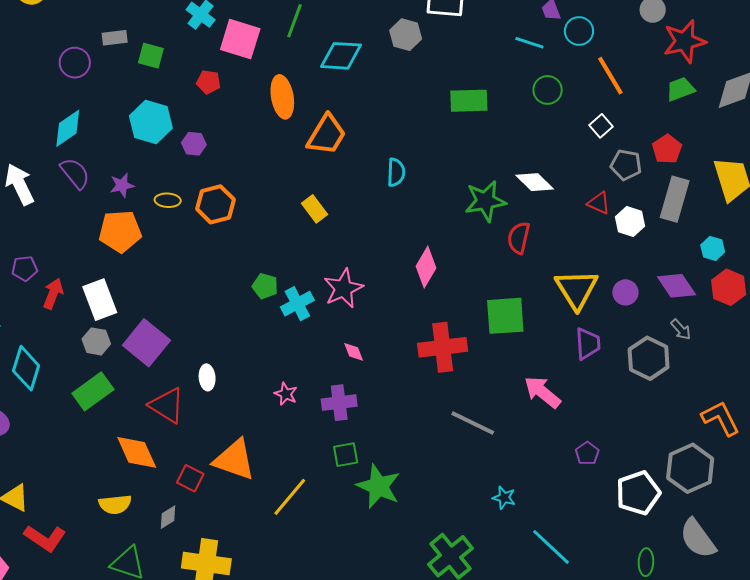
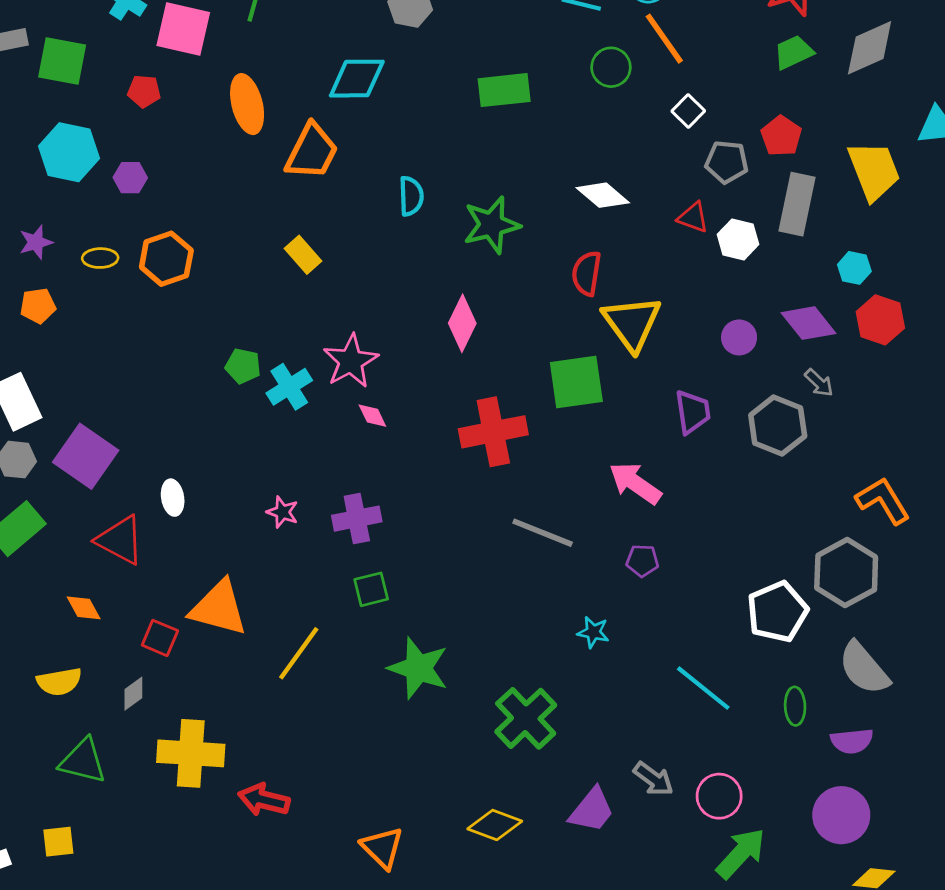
green square: (151, 56) -> (62, 61), size x1.4
cyan diamond: (341, 56) -> (357, 79), moved
orange line: (610, 76) -> (664, 39), moved
green star: (485, 201) -> (492, 225), moved
orange pentagon: (120, 231) -> (38, 306), size x0.6
yellow triangle: (577, 289) -> (632, 323), moved
pink diamond: (354, 352) -> (372, 416), moved
orange diamond: (137, 452) -> (84, 608), size x0.6
purple pentagon: (587, 453) -> (642, 561), moved, turned -30
green star: (378, 486) -> (418, 668), moved
cyan line: (551, 547) -> (703, 688), moved

